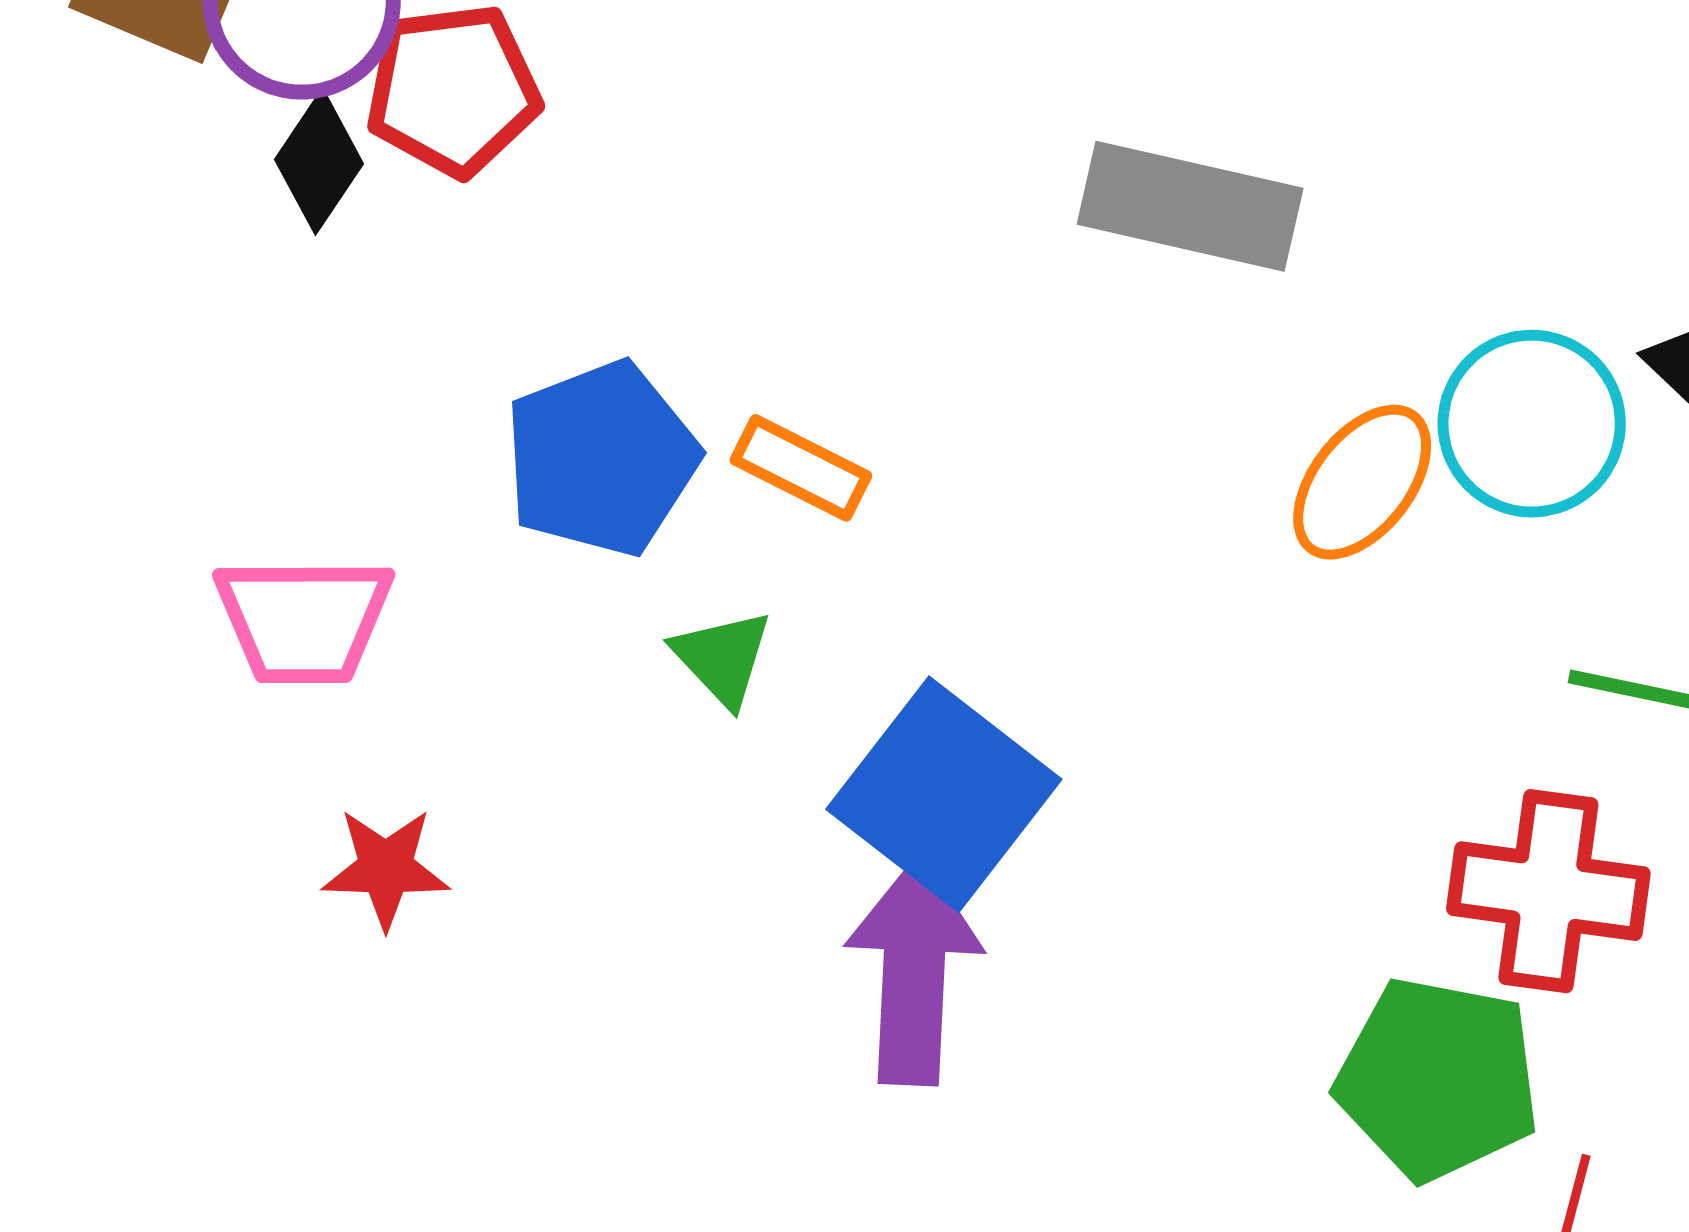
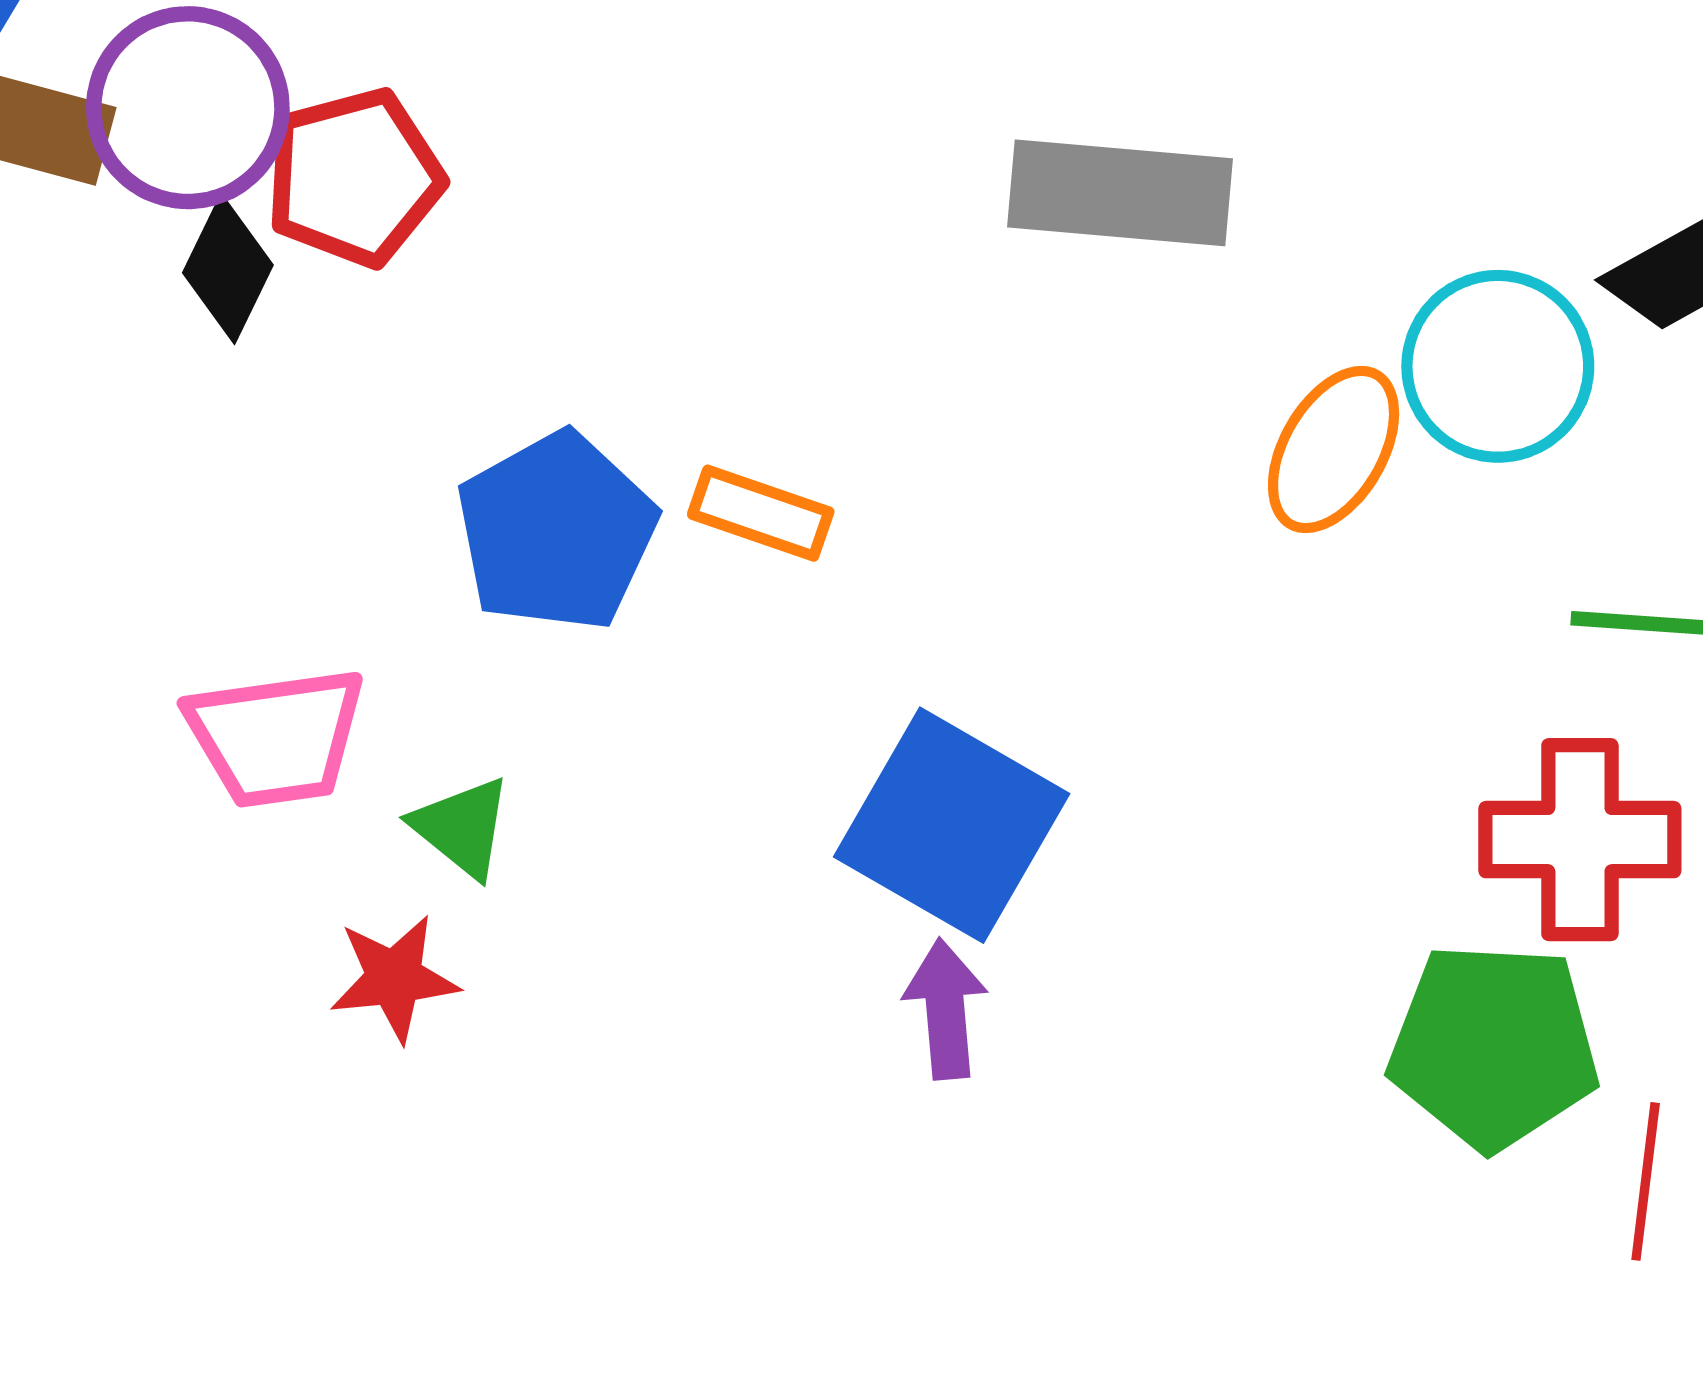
green triangle: (722, 658) -> (462, 827), moved
purple arrow: (914, 971) -> (945, 1009), size x0.6

